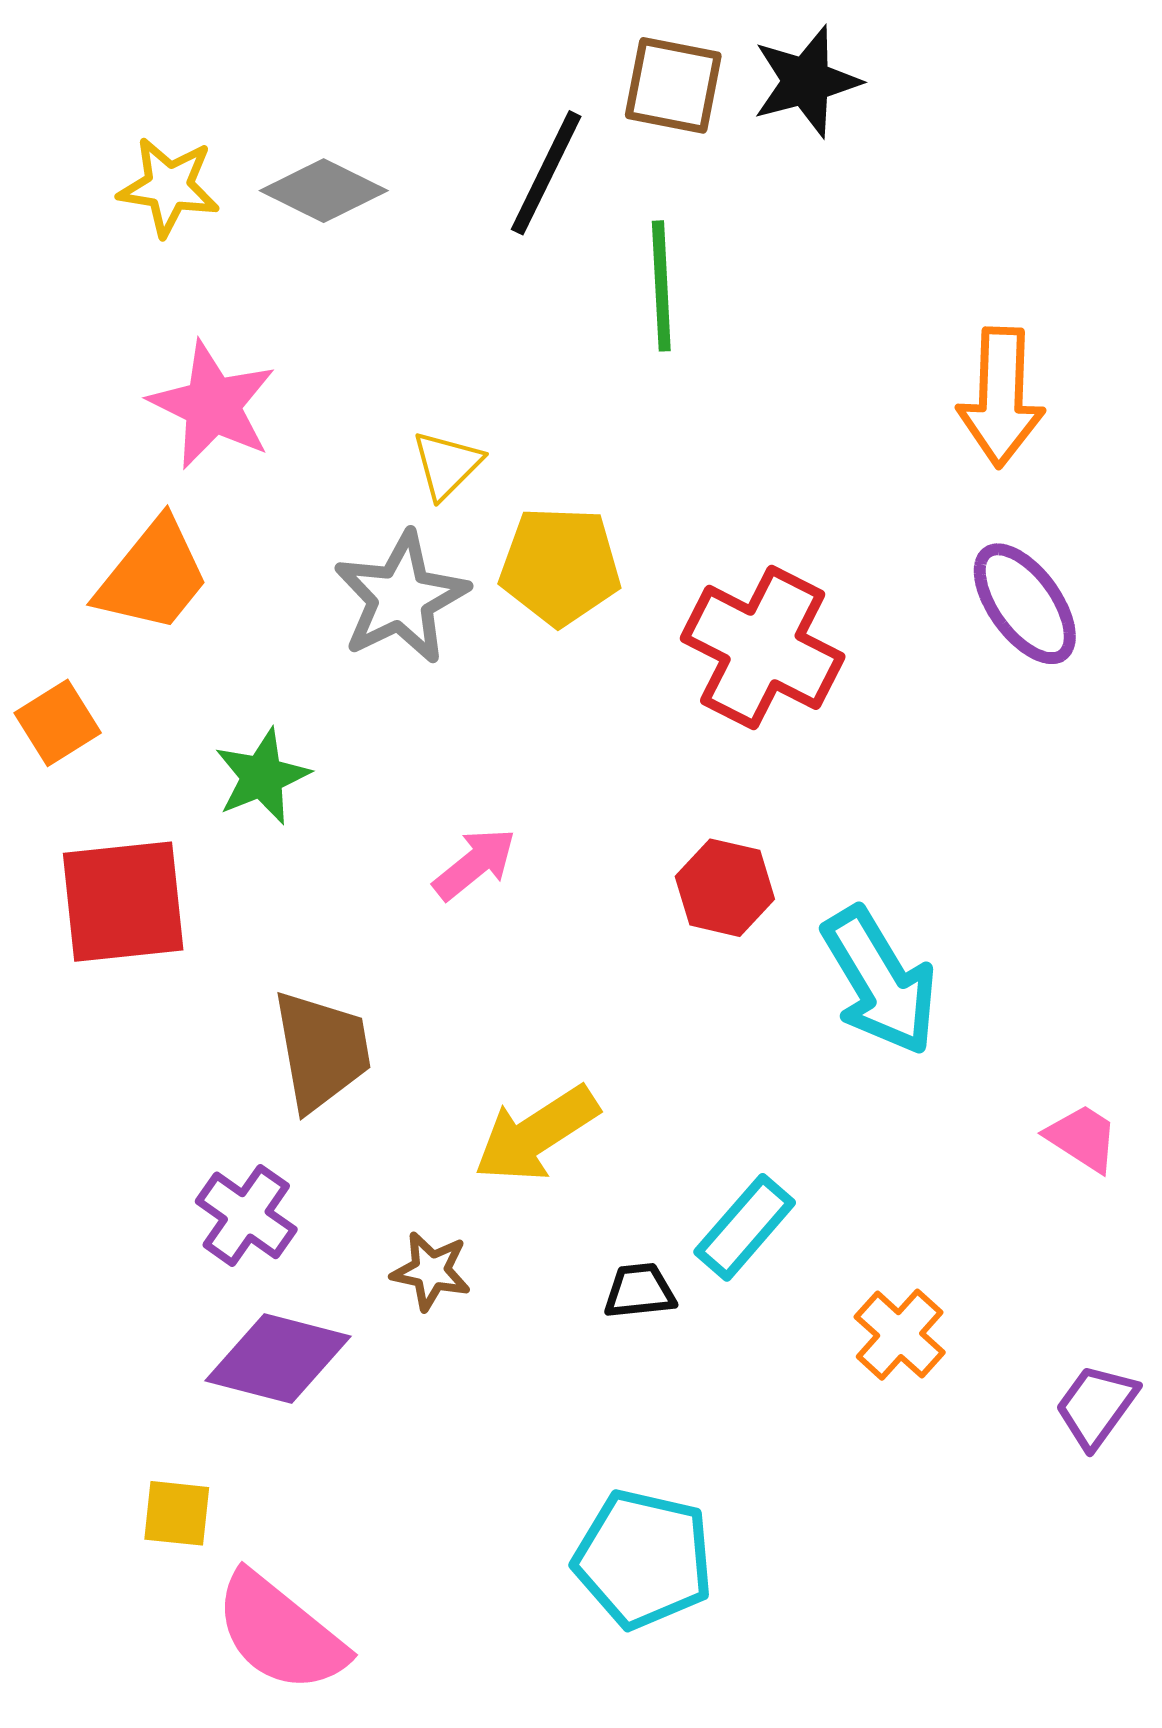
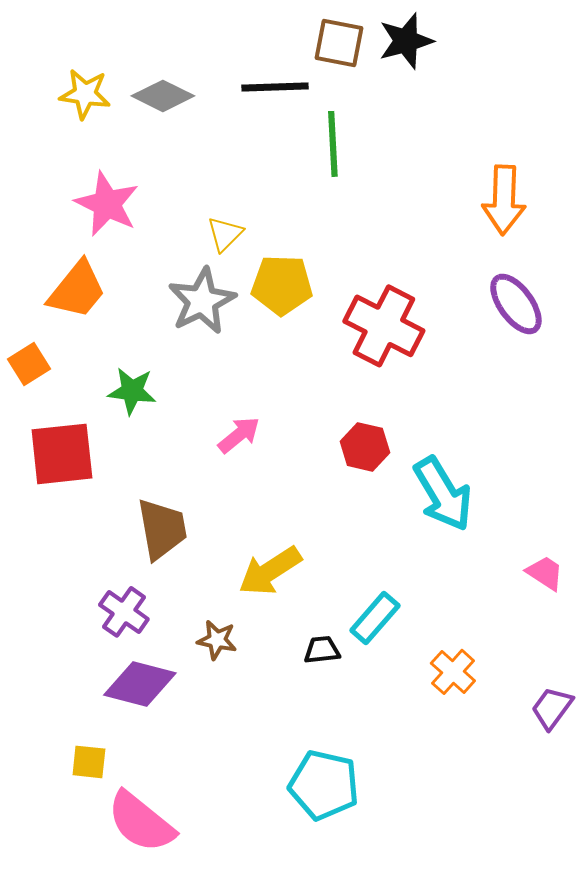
black line: (546, 173) -> (275, 87), turned 62
green star: (262, 777) -> (132, 391), turned 30

